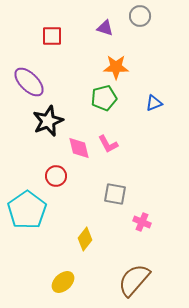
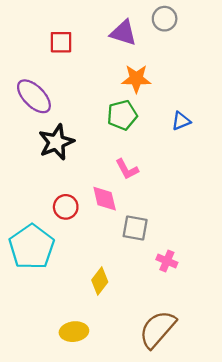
purple triangle: (105, 28) -> (123, 33), size x1.4
pink diamond: (79, 148) -> (105, 199), moved
yellow ellipse: (63, 282) -> (74, 332), turned 35

